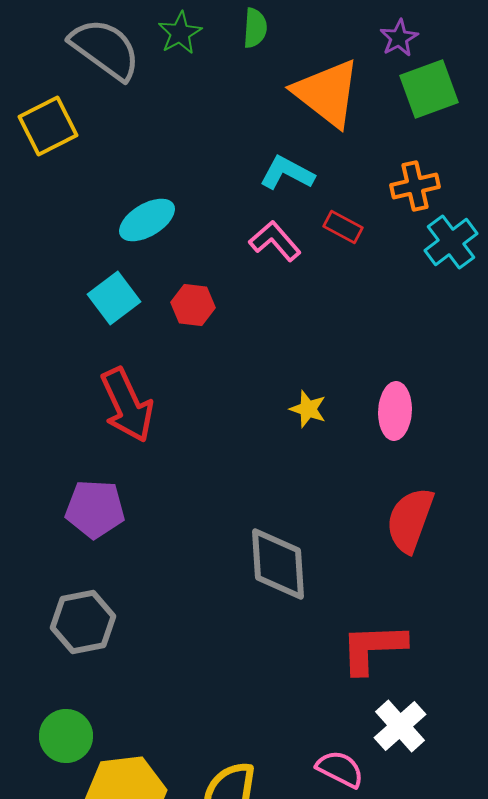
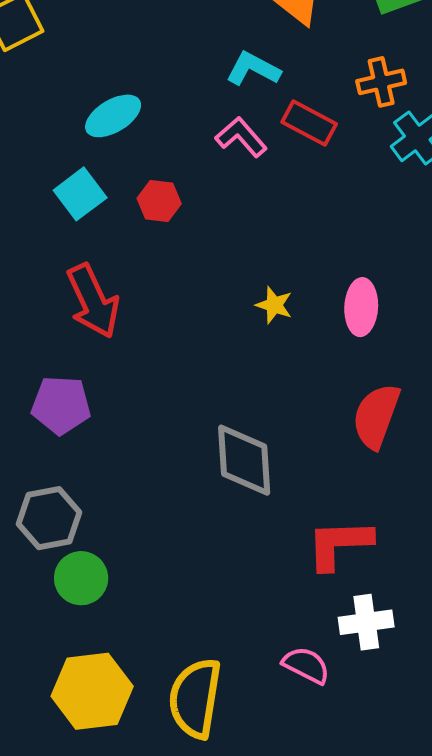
red rectangle: (343, 227) -> (309, 123), size x1.4
white cross: (400, 726) -> (366, 622), turned 34
green circle: (66, 736) -> (81, 578), moved

